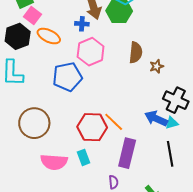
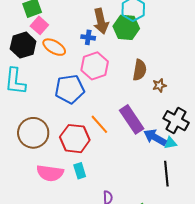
orange line: (114, 122) -> (99, 124), moved
red hexagon: (92, 127) -> (75, 139), moved
purple rectangle: (127, 153) -> (132, 119), moved, turned -52

